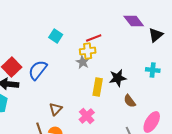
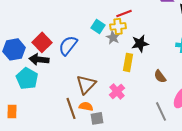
cyan square: (56, 36) -> (98, 26), moved
black star: (118, 78) -> (140, 43), moved
brown triangle: (56, 109) -> (86, 84), size x1.5

